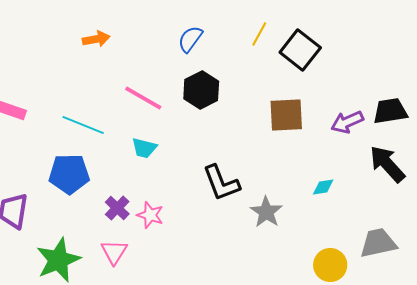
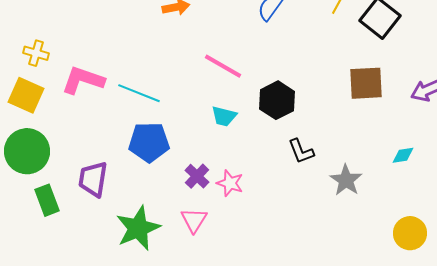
black hexagon: (201, 90) -> (277, 100), moved
cyan line: (83, 125) -> (139, 93), moved
black L-shape: (221, 183) -> (301, 151), size x0.7

